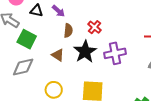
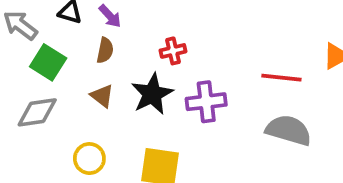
red cross: (95, 27) -> (173, 51), turned 32
brown semicircle: (68, 31) -> (105, 50), moved

